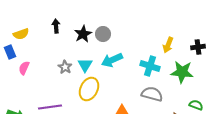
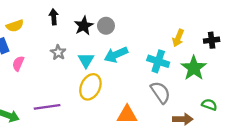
gray star: (65, 67) -> (58, 52), moved
green star: (182, 72) -> (194, 68), turned 30
gray semicircle: (152, 94) -> (160, 92), turned 40

